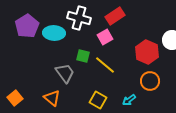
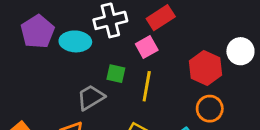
white cross: (79, 18) -> (110, 20), turned -30
yellow line: (105, 65) -> (147, 86), turned 60
gray trapezoid: (65, 73) -> (91, 97), turned -85

